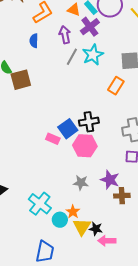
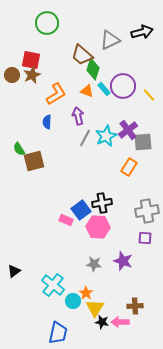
purple cross: (90, 27) -> (128, 130), moved
brown cross: (122, 196) -> (135, 306), moved
black star: (96, 229) -> (102, 322), moved

